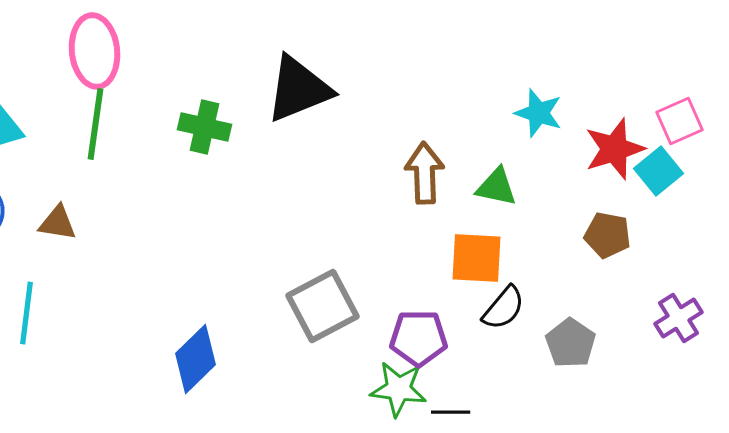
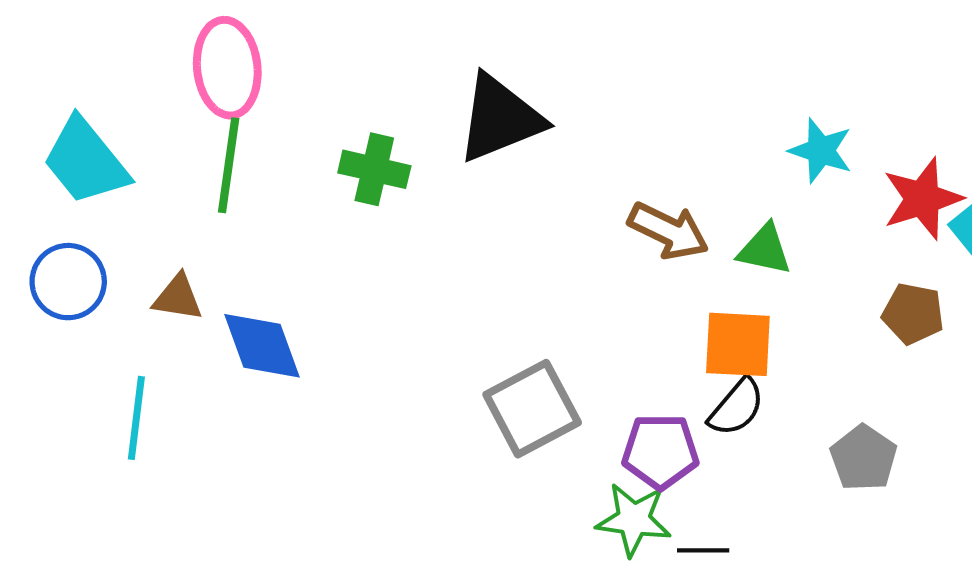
brown arrow: (424, 173) -> (668, 231), turned 118
black semicircle: (504, 308) -> (737, 407), moved
blue diamond: (196, 359) -> (262, 346), moved, turned -66

